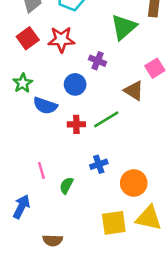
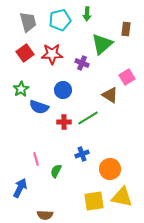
purple cross: (98, 61) -> (82, 63), moved

